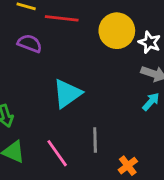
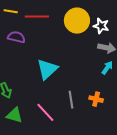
orange cross: (128, 166) -> (96, 99), moved, turned -32

